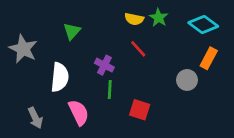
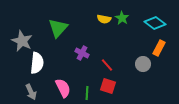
green triangle: (72, 31) -> (58, 28), size x1.5
red line: (138, 49) -> (107, 65), moved
white semicircle: (60, 77) -> (37, 63), moved
green line: (110, 89) -> (87, 93), moved

